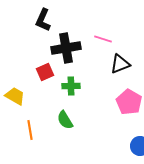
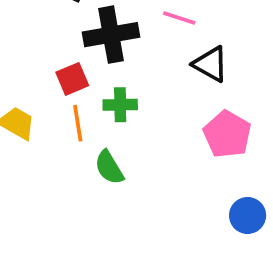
black triangle: (120, 64) -> (211, 64), turned 50
orange line: (30, 130) -> (78, 123), moved

